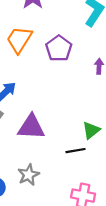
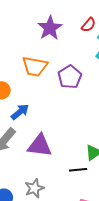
orange trapezoid: (19, 40) -> (35, 66), turned -116

